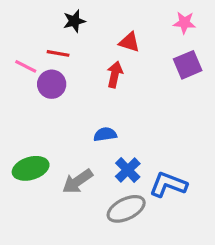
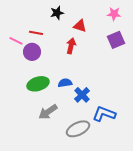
black star: (74, 21) -> (57, 13), moved
green ellipse: (31, 168) -> (38, 84), moved
blue cross: (128, 170) -> (82, 95), moved

